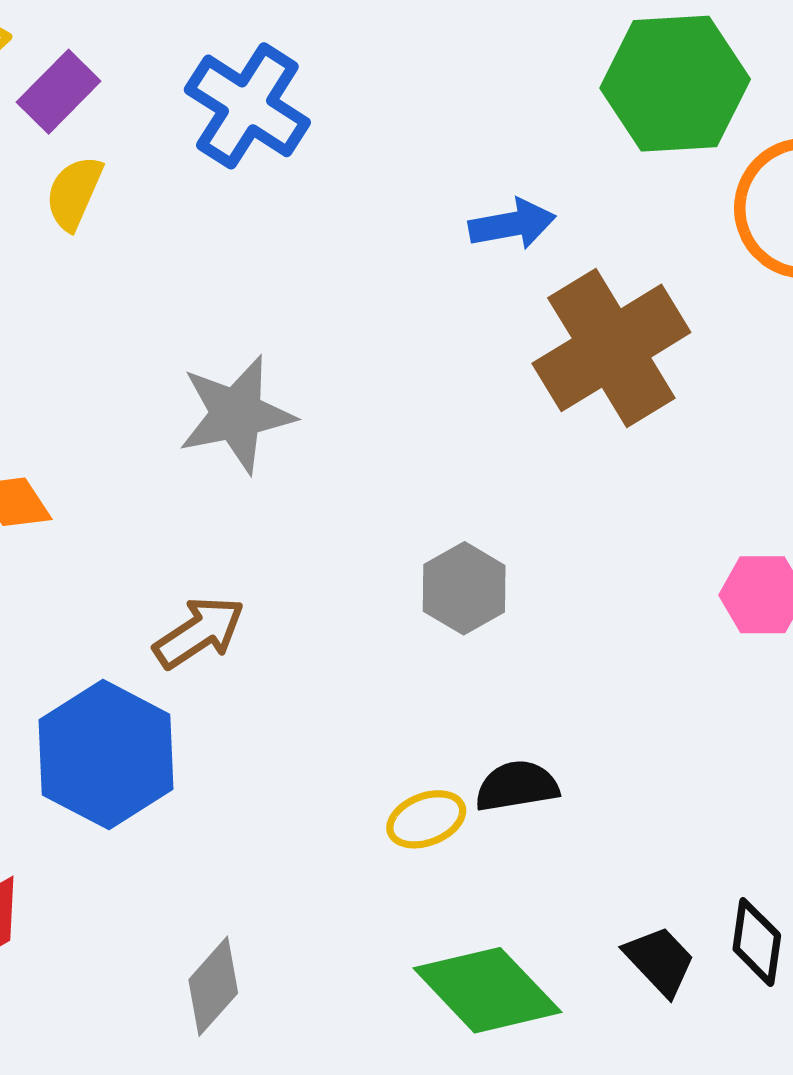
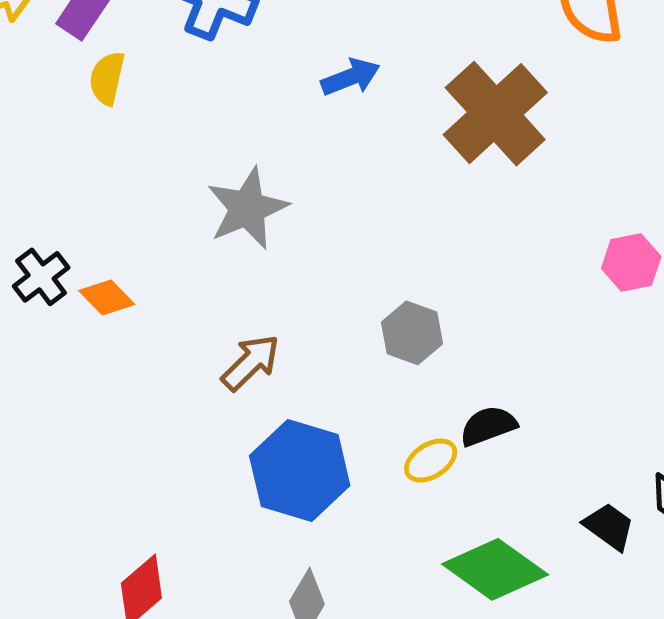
blue arrow: (512, 224) -> (350, 77), moved
gray hexagon: (464, 588) -> (412, 333), moved
blue hexagon: (106, 755) -> (300, 471), moved

